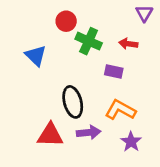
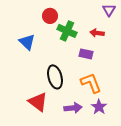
orange L-shape: (120, 110) -> (91, 83), turned 40
purple arrow: (89, 132) -> (73, 108), moved
red triangle: (50, 135) -> (38, 102), turned 35

